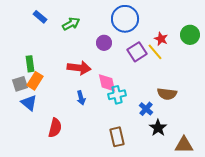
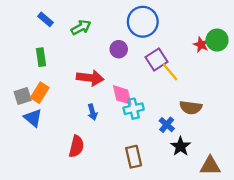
red star: (161, 39) -> (201, 45), moved
yellow line: (155, 52) -> (170, 72), moved
green rectangle: (30, 64) -> (41, 57), moved
red semicircle: (55, 128) -> (76, 146), moved

